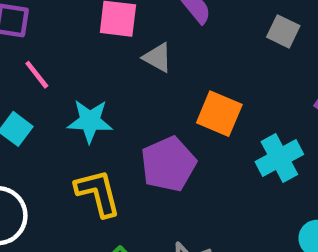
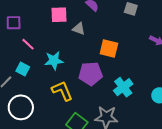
cyan cross: (279, 158) -> (123, 87), moved
purple pentagon: (168, 164) -> (91, 74), turned 30

